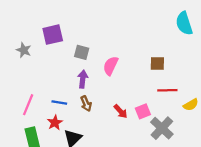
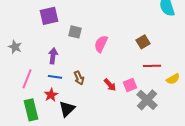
gray star: (24, 50) -> (15, 47), moved
brown square: (157, 64) -> (143, 42), turned -32
purple arrow: (83, 79) -> (53, 56), moved

